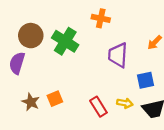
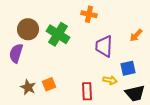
yellow arrow: (125, 103) -> (110, 80), moved
red rectangle: (98, 107) -> (87, 91), turned 30

